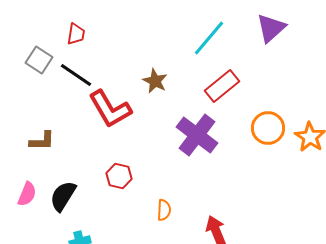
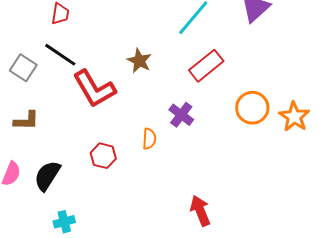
gray square: (39, 60) -> (23, 68), moved
purple cross: (197, 135) -> (181, 115), size x0.6
orange semicircle: (164, 210) -> (149, 139), moved

